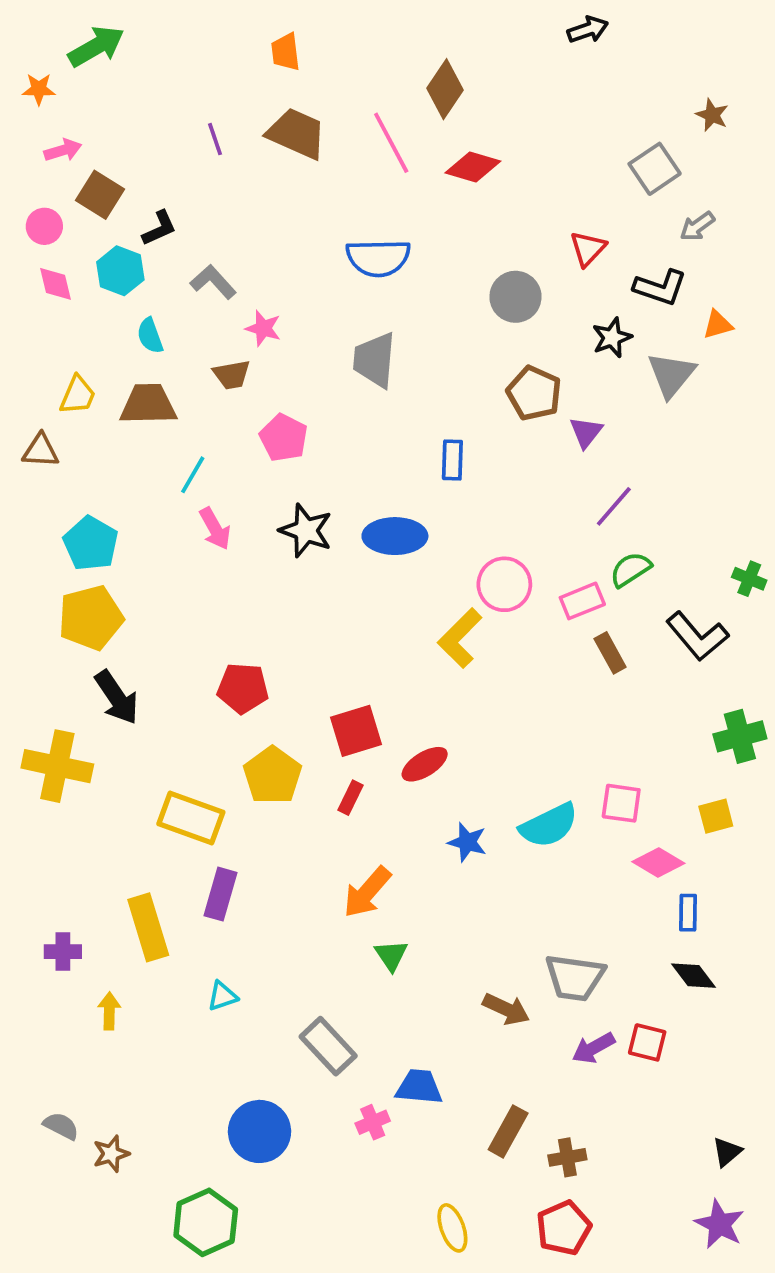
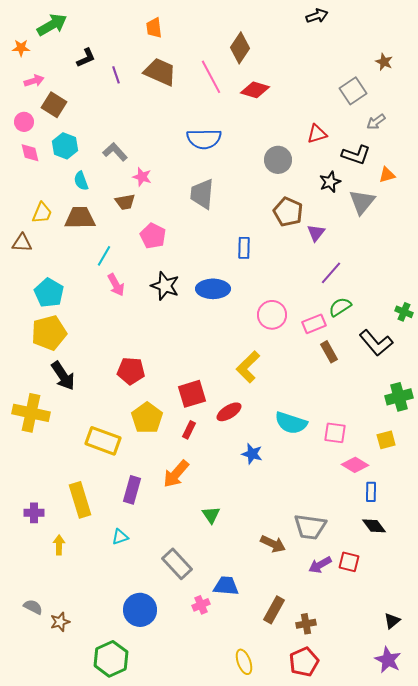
black L-shape: (159, 228) -> (86, 58), moved
red triangle: (588, 249) -> (317, 134), turned 30
yellow L-shape: (460, 638) -> (248, 367), moved
cyan semicircle: (549, 825) -> (291, 423), moved, turned 44
orange arrow: (367, 892) -> (176, 474), moved
purple rectangle: (221, 894) -> (132, 490), moved

